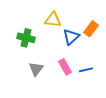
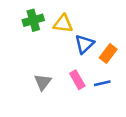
orange rectangle: (91, 29) -> (108, 54), moved
green cross: (26, 38) -> (33, 20), moved, turned -30

